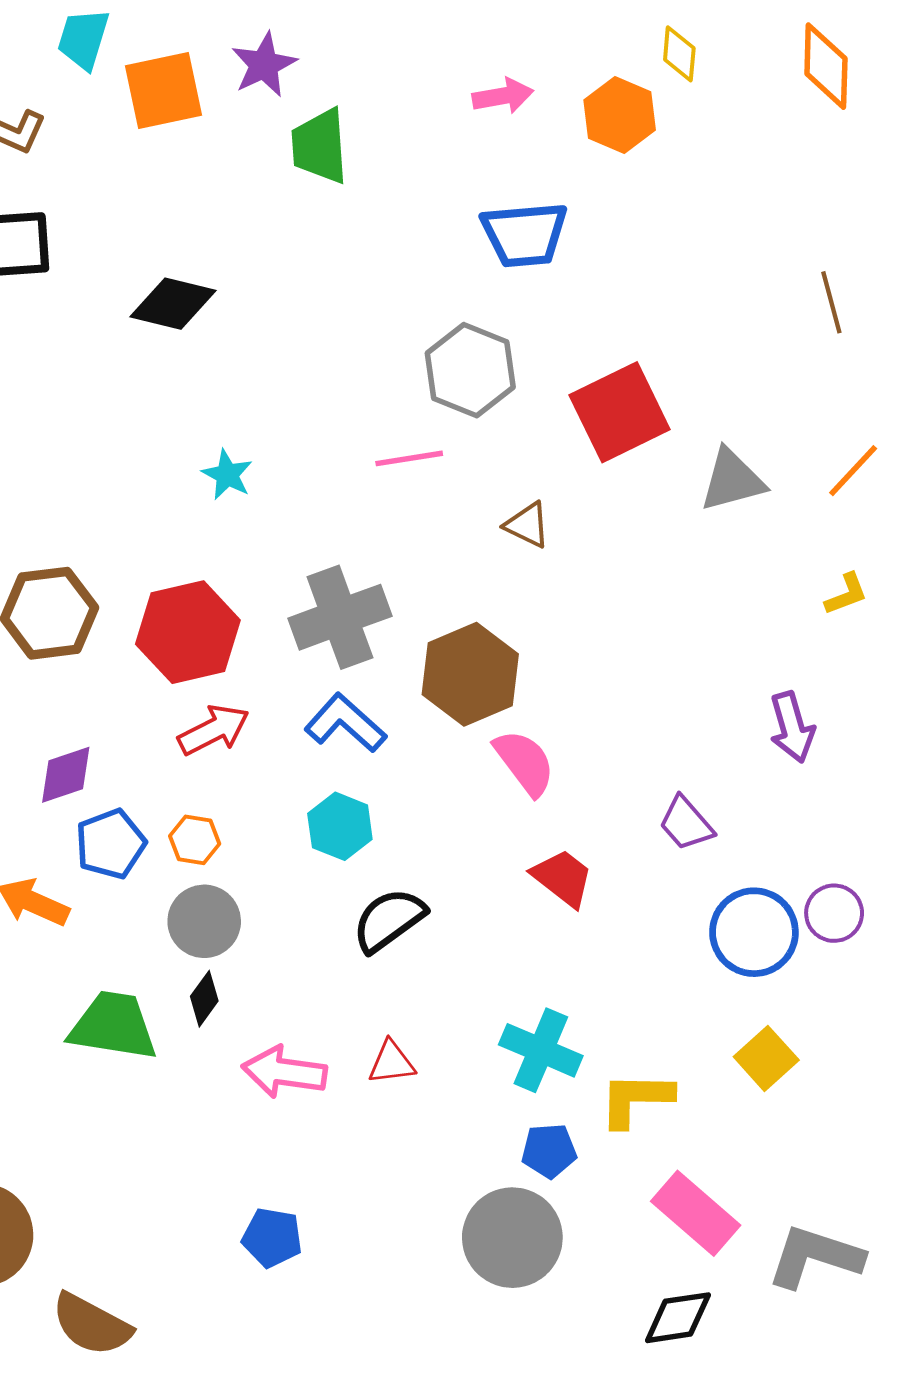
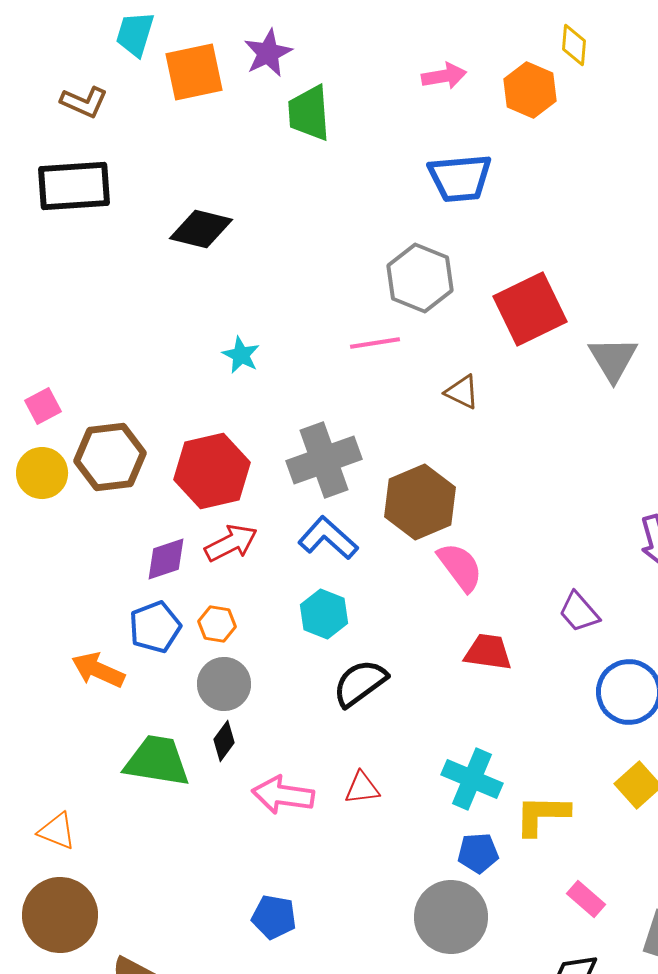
gray triangle: (732, 480) -> (613, 359), turned -46
purple diamond: (66, 775) -> (166, 559), moved
red trapezoid: (563, 878) -> (488, 652), turned -30
pink rectangle: (696, 1213) -> (586, 899), size x0.6

